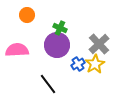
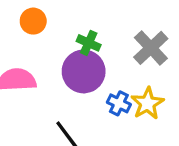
gray cross: (99, 44) -> (151, 48), moved
blue cross: (78, 64) -> (119, 103), turned -32

